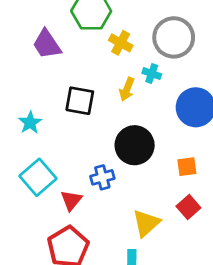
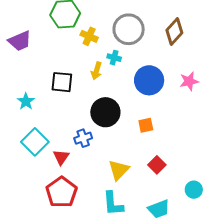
purple trapezoid: (47, 44) -> (20, 41), moved, turned -75
red square: (188, 207) -> (157, 165), moved

